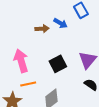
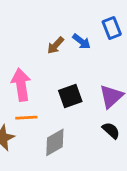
brown arrow: (42, 29) -> (56, 45), turned 128

